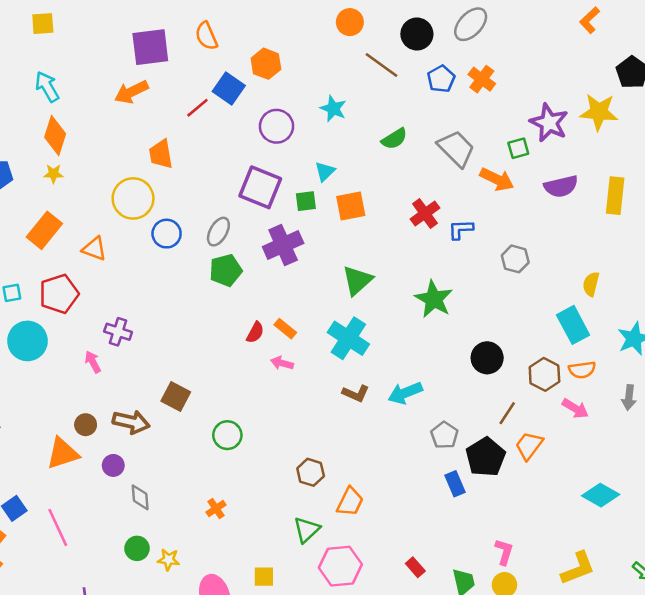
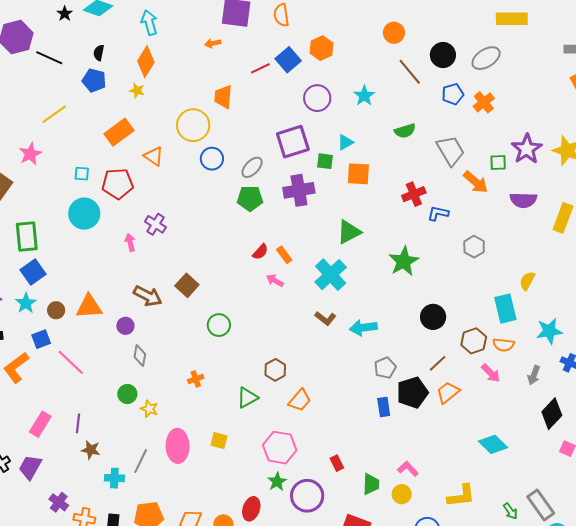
orange arrow: (131, 92) -> (213, 43), size x0.6
purple square: (260, 187) -> (293, 142), turned 36
brown circle: (86, 425) -> (56, 310), moved
pink line: (58, 527) -> (71, 362), turned -36
green triangle: (307, 530) -> (247, 398), moved
pink L-shape: (504, 552) -> (408, 469), turned -75

